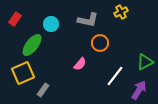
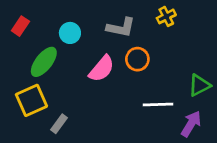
pink semicircle: (80, 64) -> (102, 69), moved, size x1.5
white line: (115, 76) -> (158, 105), turned 50

